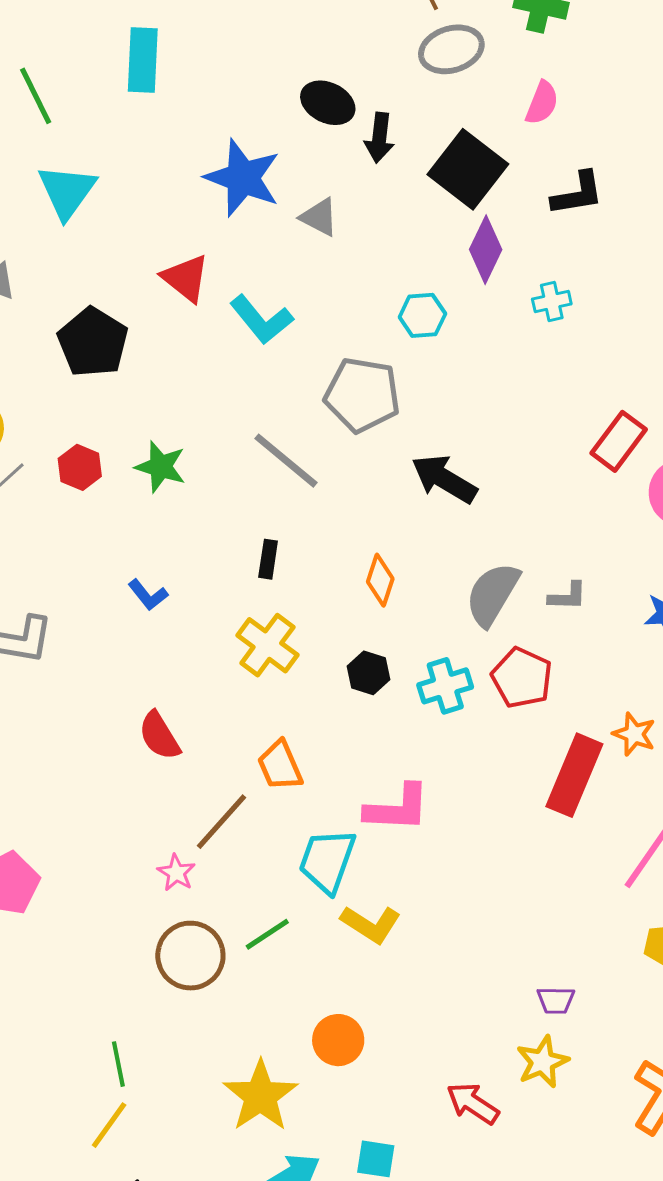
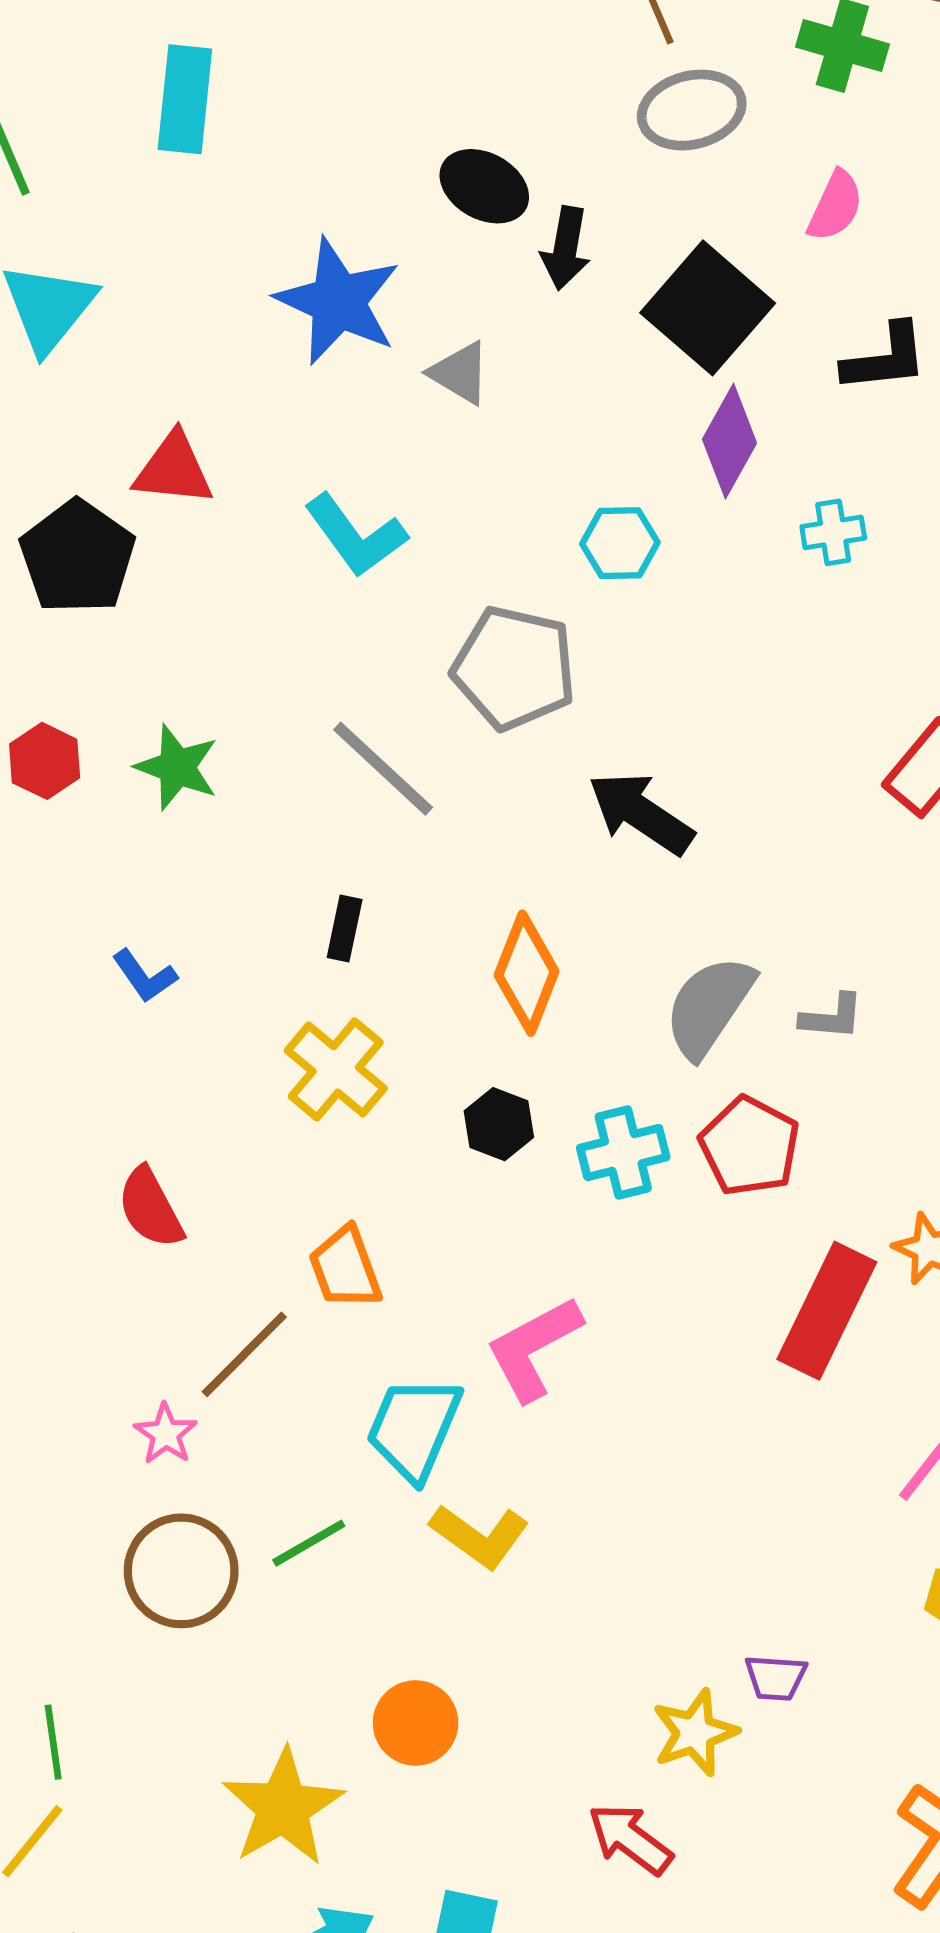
red triangle: (186, 278) -> (173, 469), moved, turned -36
orange diamond: (380, 580) -> (527, 973), size x1.4
pink L-shape: (397, 808) -> (534, 1348), turned 146
yellow star: (542, 1062) -> (695, 1733), moved

